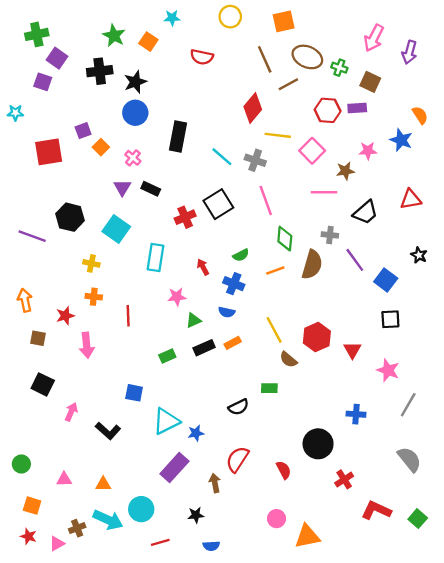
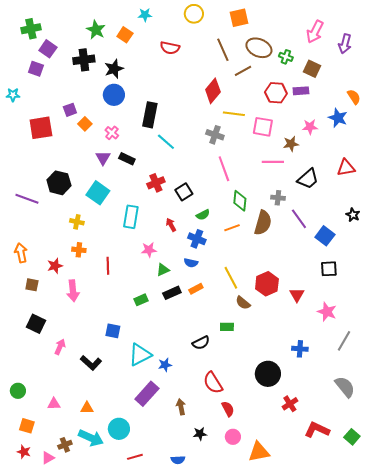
pink square: (312, 151) -> (263, 127), turned -35
cyan line: (222, 157) -> (166, 142), moved
black square: (218, 204) -> (184, 192), moved, size x0.7
red semicircle: (237, 459) -> (213, 383), moved, turned -65
red semicircle: (284, 470) -> (228, 409), moved
black star: (196, 515) -> (200, 434), moved

